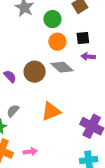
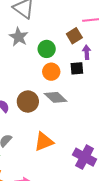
purple arrow: (88, 57) -> (87, 52), moved, turned 80

